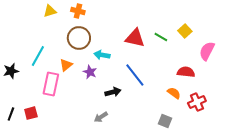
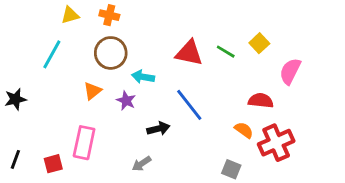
cyan line: (38, 56) -> (52, 54), moved
pink rectangle: (51, 84) -> (84, 143), moved
red cross: (197, 102) -> (276, 143), size x1.4
red square: (31, 113) -> (53, 164), moved

